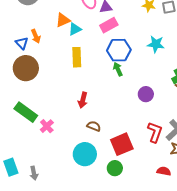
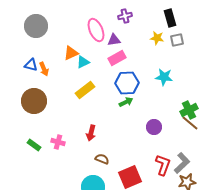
blue triangle: (22, 43) -> (31, 65), moved, turned -32
yellow rectangle: (77, 57) -> (85, 90), turned 54
green arrow: (118, 69) -> (126, 102), turned 88
green rectangle: (26, 112) -> (34, 145), size x0.6
pink cross: (47, 126) -> (58, 142), moved, turned -32

